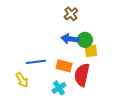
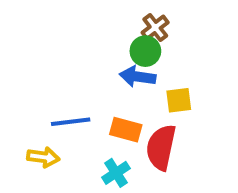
brown cross: (71, 14) -> (155, 28), moved
green circle: (85, 40) -> (145, 51), moved
yellow arrow: (22, 80) -> (43, 157), turned -49

